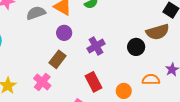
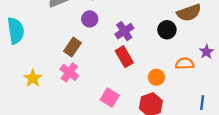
brown rectangle: (58, 59) -> (72, 47), moved
red rectangle: (93, 82) -> (124, 57), moved

